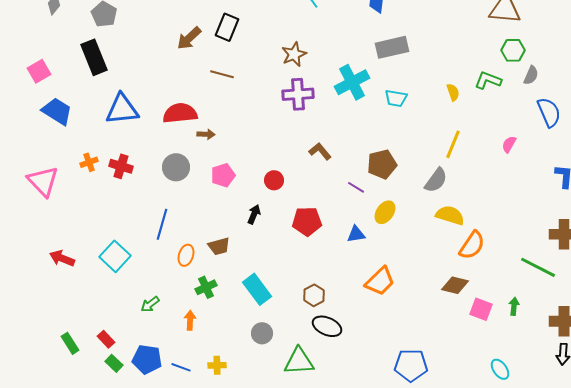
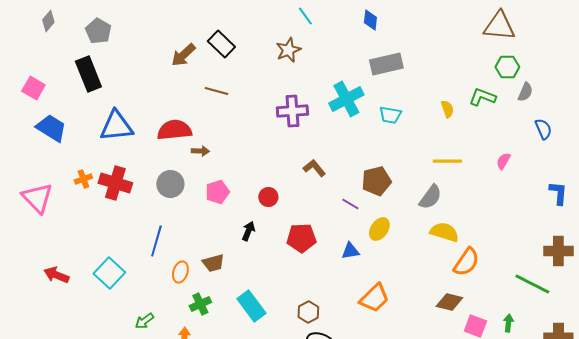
black rectangle: (227, 27) -> (221, 44), turned -68
brown star: (294, 54) -> (288, 50), moved
pink square: (39, 71) -> (33, 88), turned -30
blue semicircle: (549, 112) -> (543, 129), size x0.7
yellow line: (453, 144) -> (447, 161), turned 68
red cross: (121, 166) -> (115, 183), size x1.4

